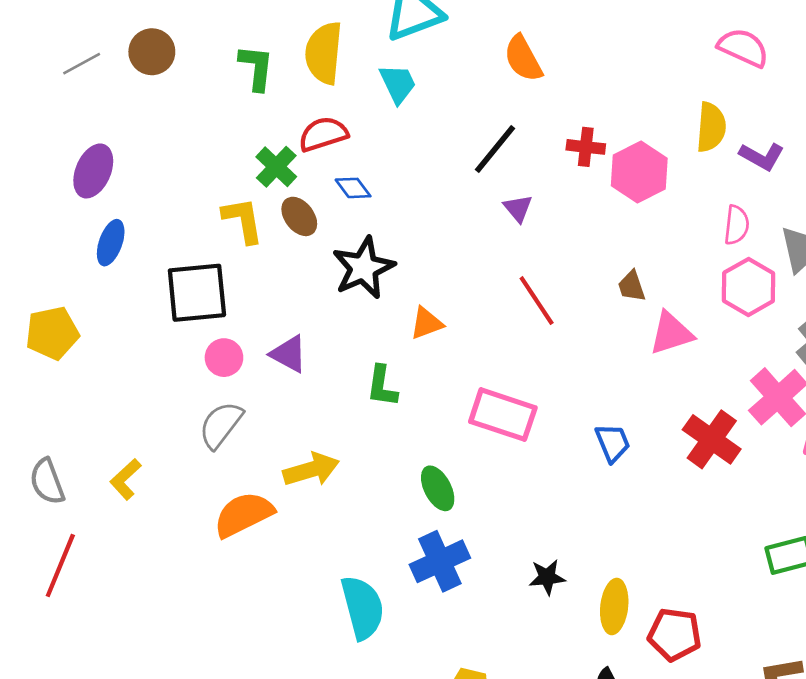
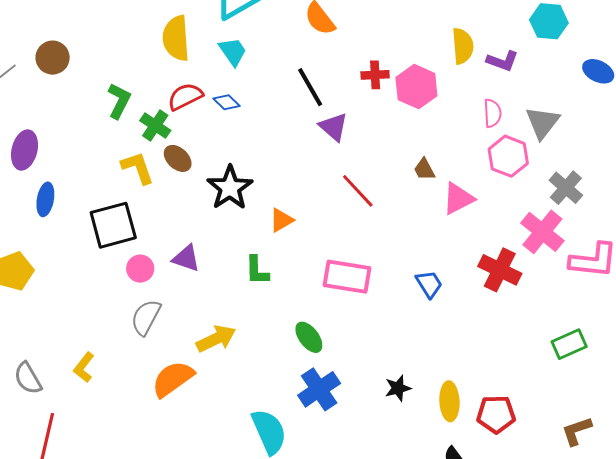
green L-shape: (256, 68) -> (119, 101), moved, turned 30
black line: (495, 149) -> (310, 87), turned -60
blue diamond: (353, 188) -> (227, 102), moved
purple triangle: (518, 208) -> (334, 127), size x1.4

